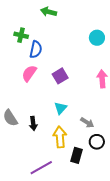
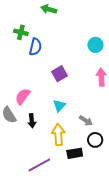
cyan circle: (97, 38) -> (95, 45), moved
pink semicircle: (29, 73) -> (23, 96), moved
black rectangle: (77, 155) -> (75, 153), turned 63

